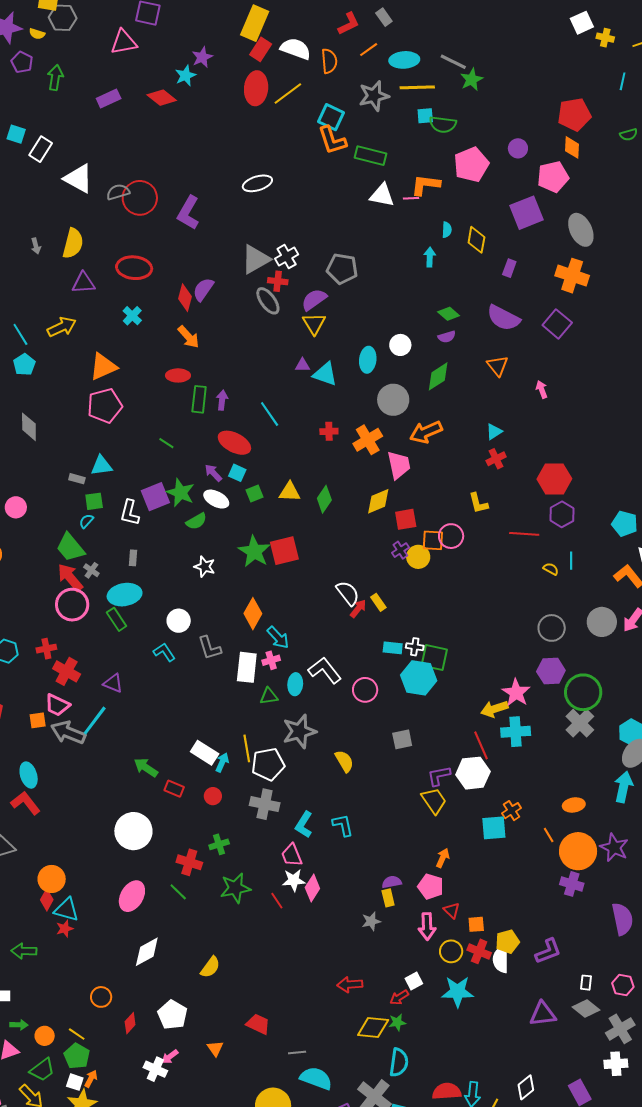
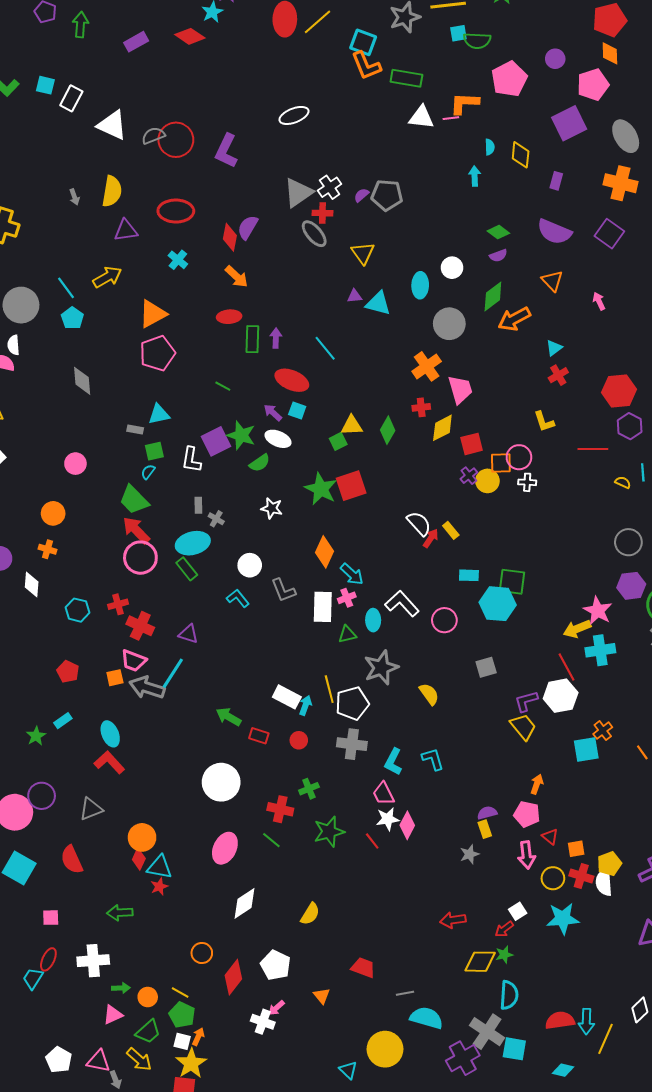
purple semicircle: (314, 300) -> (361, 195), moved, size x0.6
red cross: (329, 431) -> (421, 407), moved
orange arrow: (426, 432) -> (514, 319), moved
green square: (255, 493) -> (338, 441), moved
gray cross: (91, 570) -> (216, 519), moved
white cross: (415, 647) -> (527, 482), moved
red diamond: (130, 1023) -> (233, 977), size x1.6

